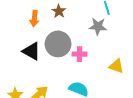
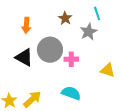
brown star: (59, 11) -> (65, 18), moved
gray star: (98, 26) -> (89, 32), turned -30

